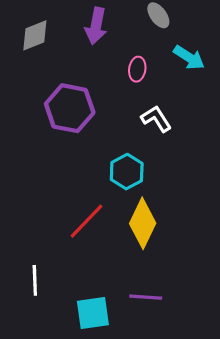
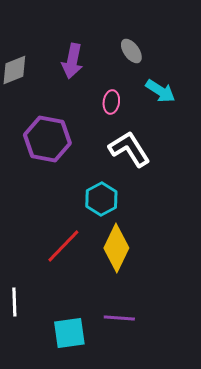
white L-shape: (156, 119) -> (129, 149), size x1.4

